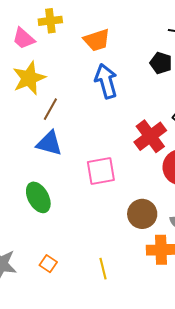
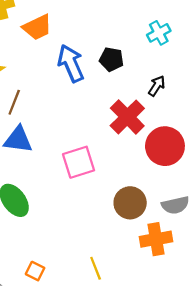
orange trapezoid: (97, 40) -> (37, 27), moved
black pentagon: (161, 63) -> (111, 59), moved

